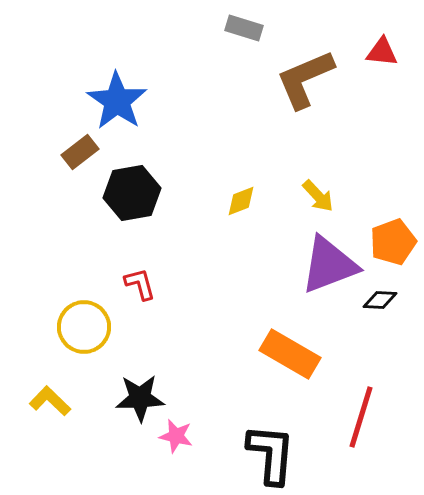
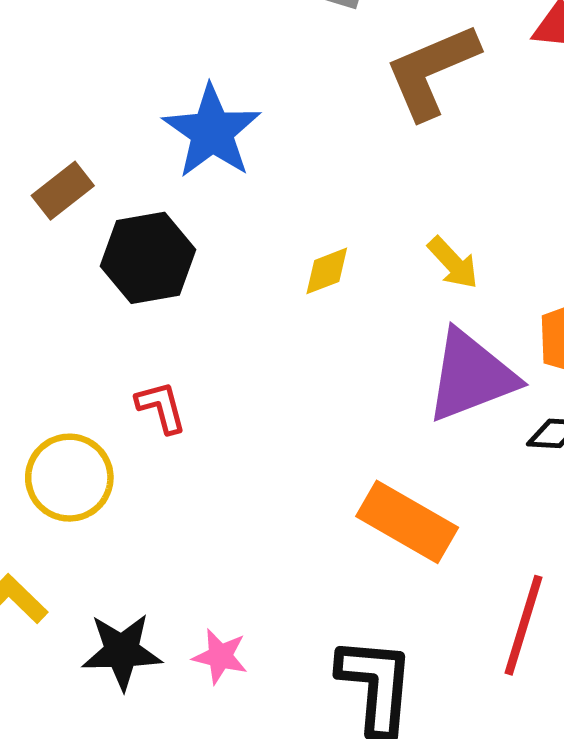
blue star: (117, 101) -> (212, 132), moved
black star: (140, 398) -> (122, 651), moved

